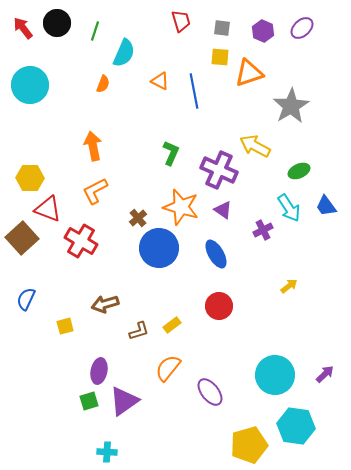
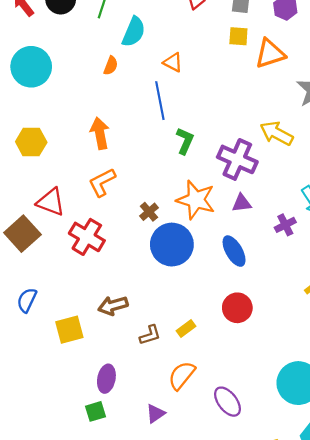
blue line: (194, 91) -> (160, 101), moved
yellow hexagon: (30, 178) -> (31, 142), moved
purple triangle: (223, 210) -> (242, 203), turned -42
yellow square: (65, 326) -> (69, 330), size x1.5
purple triangle: (124, 401) -> (156, 414), moved, size x0.6

